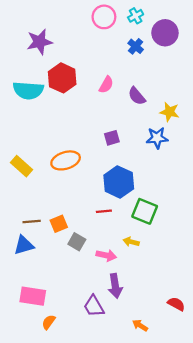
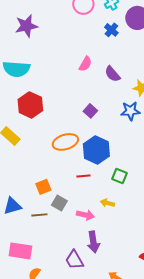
red hexagon: (62, 78) -> (30, 105), moved
purple square: (112, 138) -> (90, 111), turned -32
orange ellipse: (66, 160) -> (65, 142), moved
green square: (145, 211) -> (119, 176), size x0.7
brown line: (32, 221) -> (39, 215), moved

